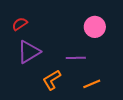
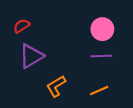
purple line: (76, 58) -> (101, 56), moved

